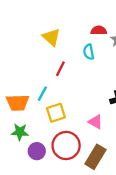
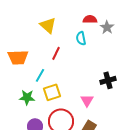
orange trapezoid: (18, 103) -> (18, 57), moved
pink triangle: (95, 122) -> (87, 100), turned 32
green star: (20, 132) -> (27, 97), moved

